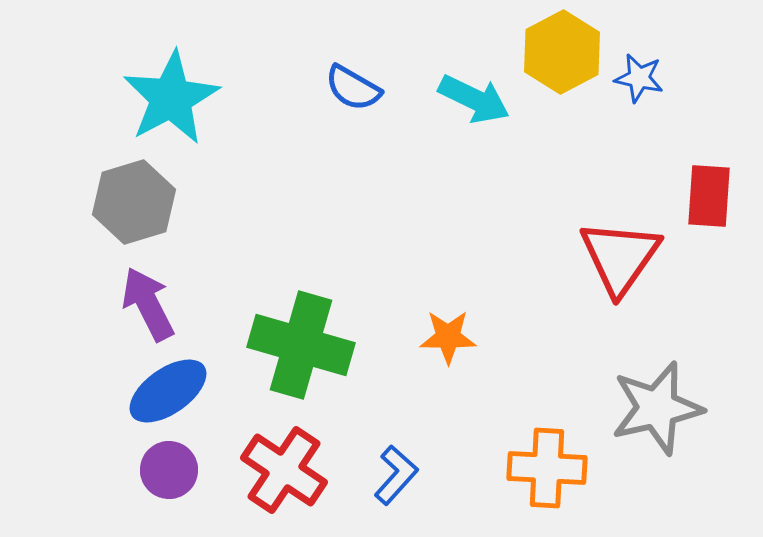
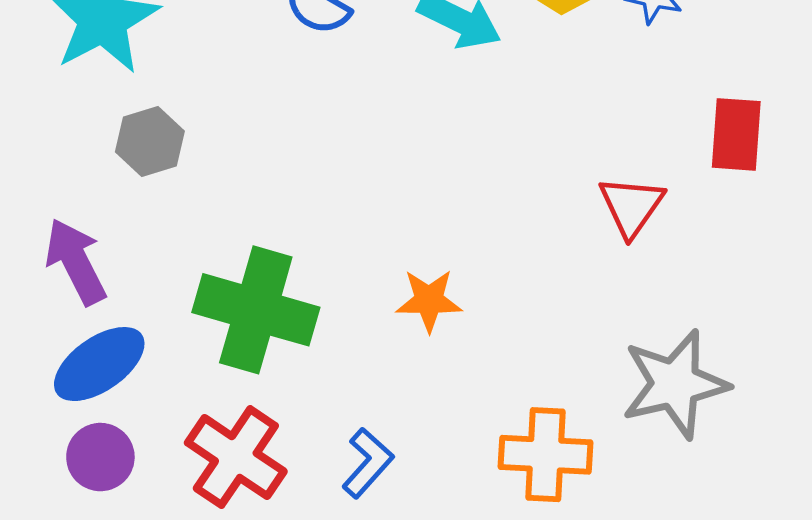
gray hexagon: (134, 202) -> (150, 141), moved, size x0.7
red triangle: (620, 257) -> (631, 206), size x0.7

